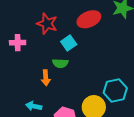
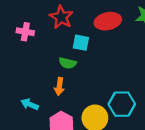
cyan square: (69, 43) -> (81, 43), turned 35
orange arrow: (46, 78) -> (59, 87), moved

